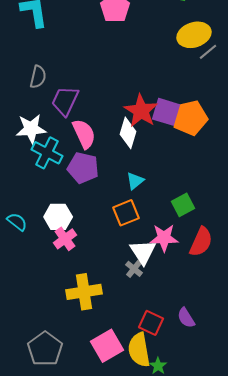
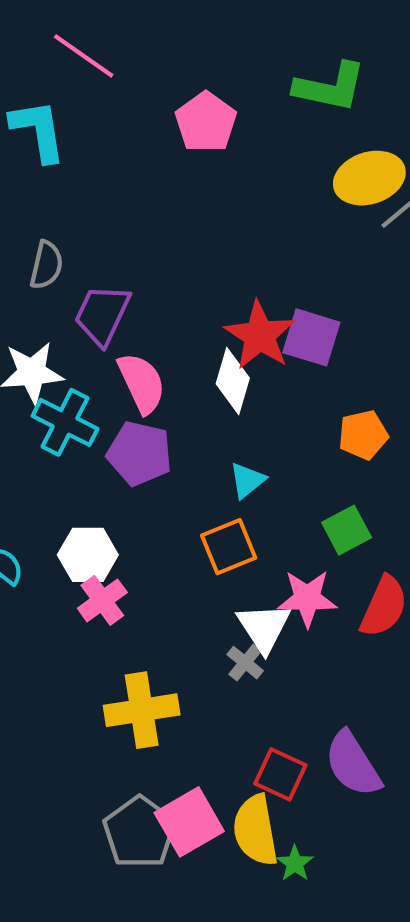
orange pentagon: (190, 118) -> (363, 435), moved, size x0.7
purple semicircle: (186, 318) -> (353, 764), size x1.6
gray pentagon: (45, 349) -> (140, 832), moved

